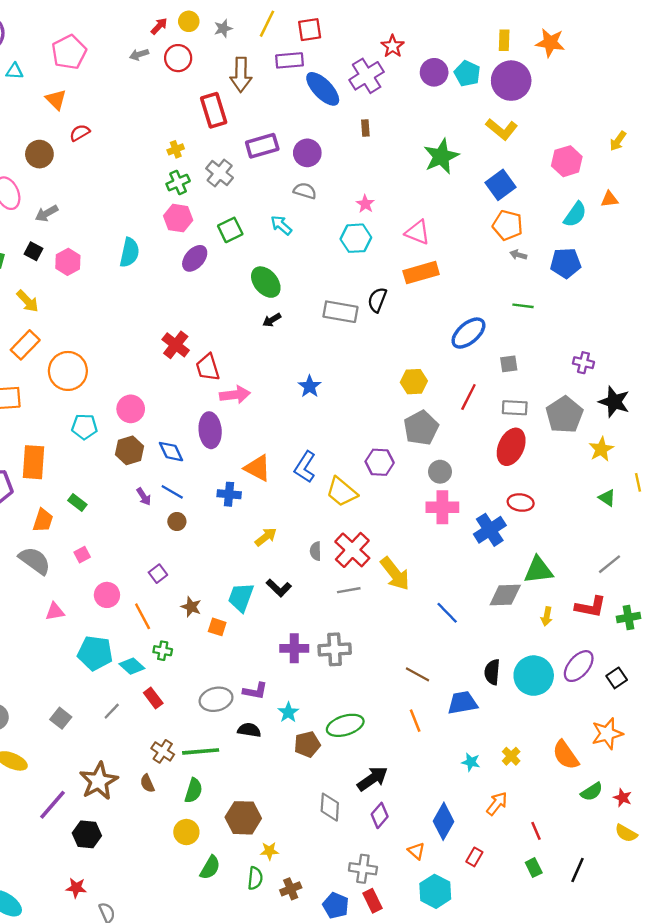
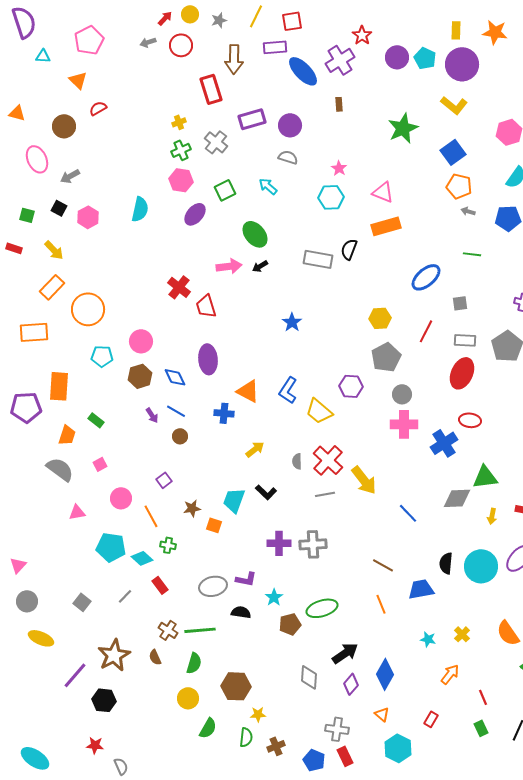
pink arrow: (235, 395) -> (229, 266), moved
brown star: (191, 607) -> (192, 508), turned -30
blue diamond: (444, 821) -> (385, 674), moved

